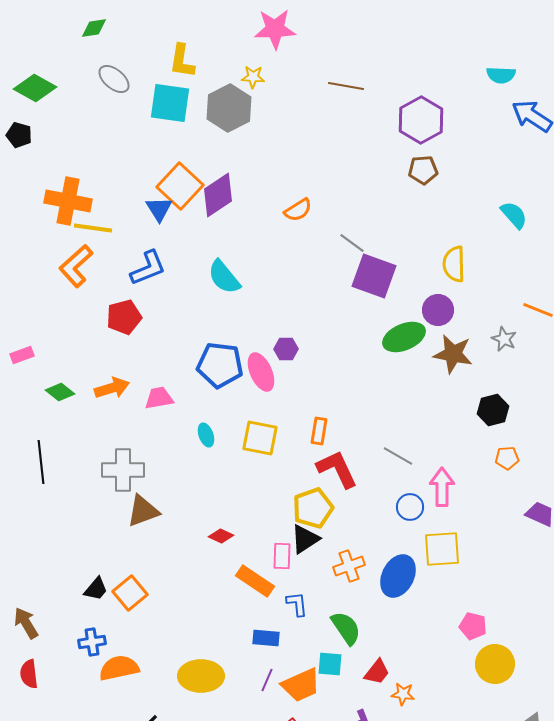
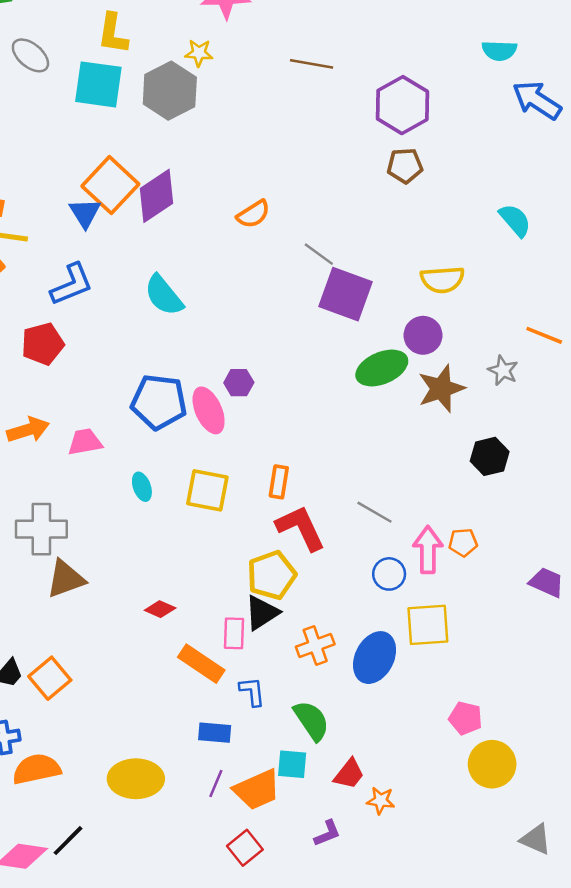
yellow semicircle: (454, 264) -> (442, 280), turned -93
brown star: (453, 354) -> (441, 389), turned -30
orange pentagon: (507, 458) -> (463, 542), moved

